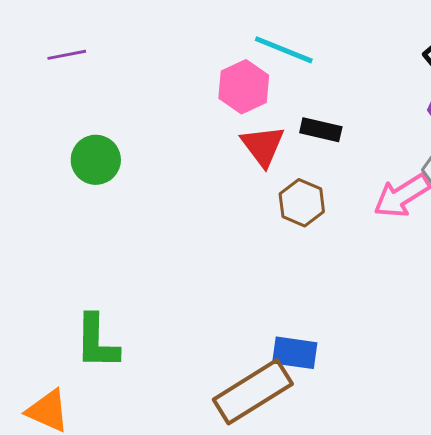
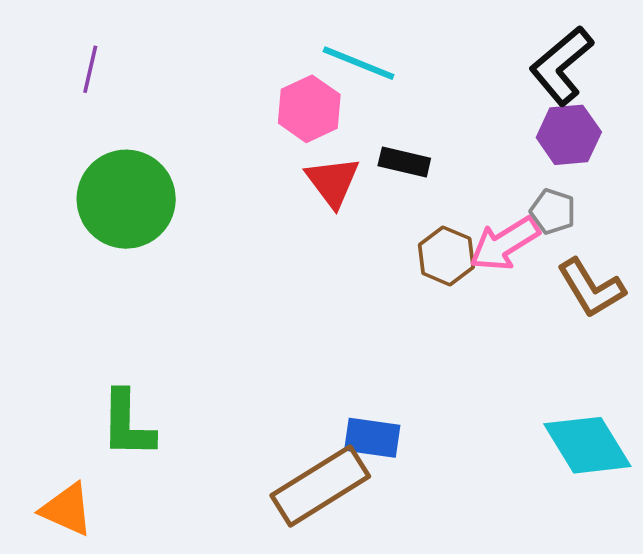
purple line: (67, 55) -> (90, 69), turned -66
green circle: (96, 160) -> (126, 199), size x1.6
brown hexagon: (302, 203) -> (446, 256), moved

